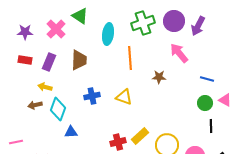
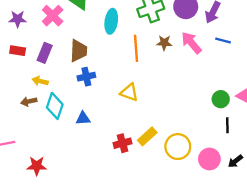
brown star: (159, 77) -> (164, 43), moved
blue line: (207, 79) -> (223, 40), moved
blue cross: (92, 96) -> (86, 77), moved
blue triangle: (71, 132) -> (83, 118), moved

